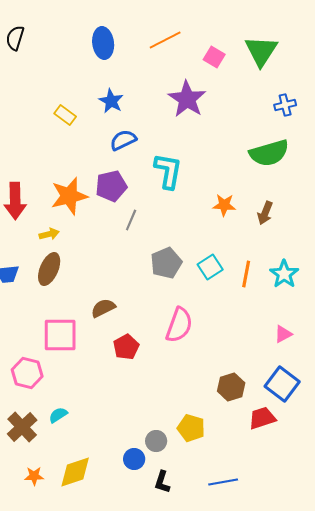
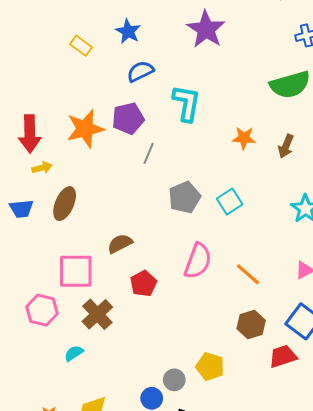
yellow arrow: (49, 234) -> (42, 168), moved
orange line: (246, 274) -> (248, 274), moved, turned -60
brown cross: (22, 427) -> (97, 314), moved

